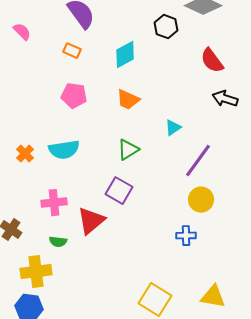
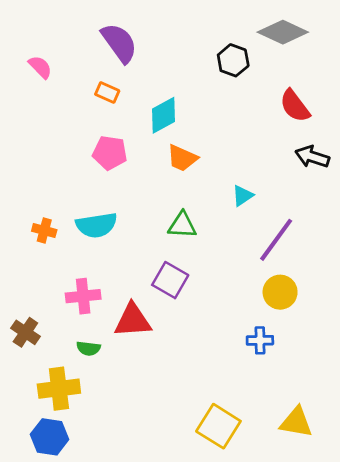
cyan diamond: (125, 55) -> (163, 115), moved
green triangle: (128, 150) -> (182, 225), turned 35
orange cross: (25, 154) -> (44, 230), turned -30
red triangle: (91, 221) -> (133, 320), turned 36

